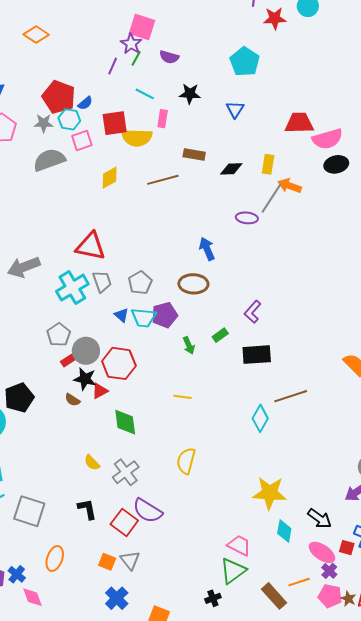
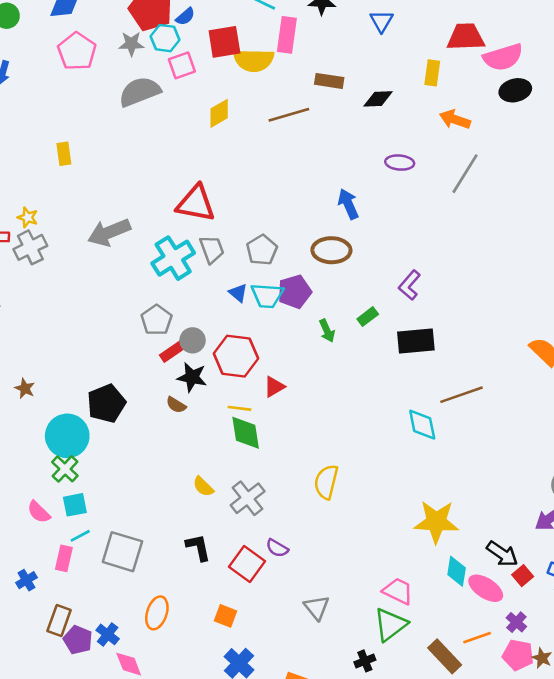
pink rectangle: (163, 119) -> (287, 35), size x1.5
yellow rectangle: (268, 164) -> (432, 73), moved
gray line: (271, 198) -> (465, 174), moved
gray circle: (86, 351) -> (193, 340), size x0.7
red triangle: (100, 391) -> (274, 387), moved
yellow line: (182, 397) -> (239, 408), moved
cyan diamond: (260, 418) -> (422, 425), turned -40
purple semicircle: (148, 511) -> (277, 548), size x0.6
red square: (347, 548) -> (523, 576), moved, turned 35
pink ellipse: (322, 552) -> (486, 588), moved
gray triangle: (130, 560) -> (317, 608), moved

